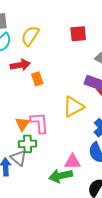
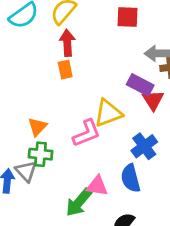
red arrow: (20, 65) -> (67, 43), moved, turned -90
pink L-shape: (39, 123) -> (87, 133), moved, turned 65
green arrow: (61, 176) -> (79, 202), turned -45

